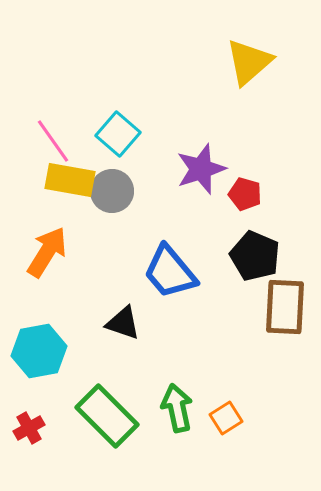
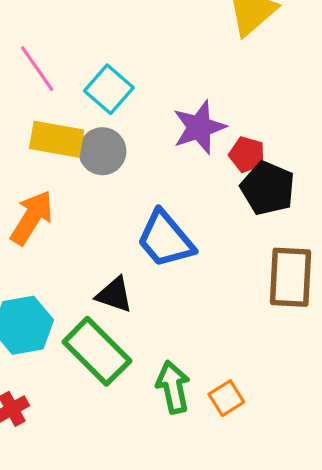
pink line: (53, 141) -> (37, 69), moved
black pentagon: (255, 256) -> (268, 188), moved
green rectangle: (107, 416) -> (97, 351), moved

